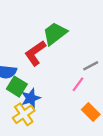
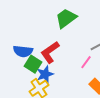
red L-shape: (35, 53) -> (50, 52), moved

